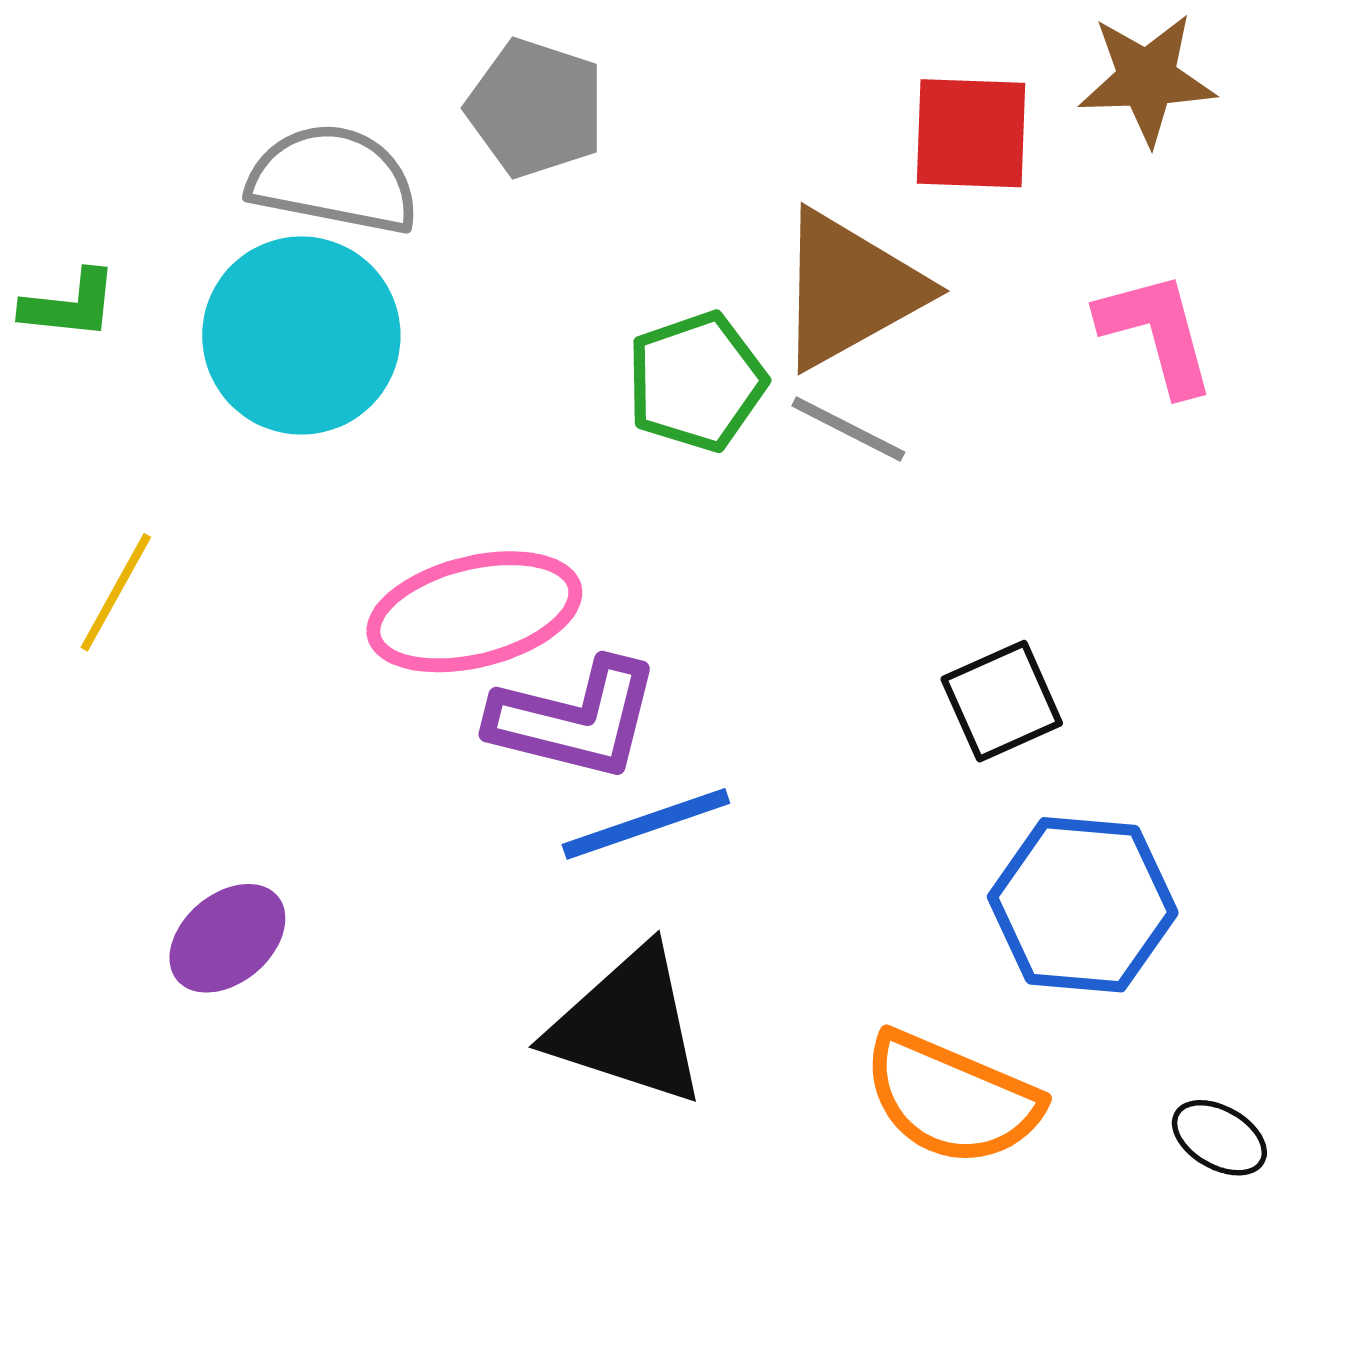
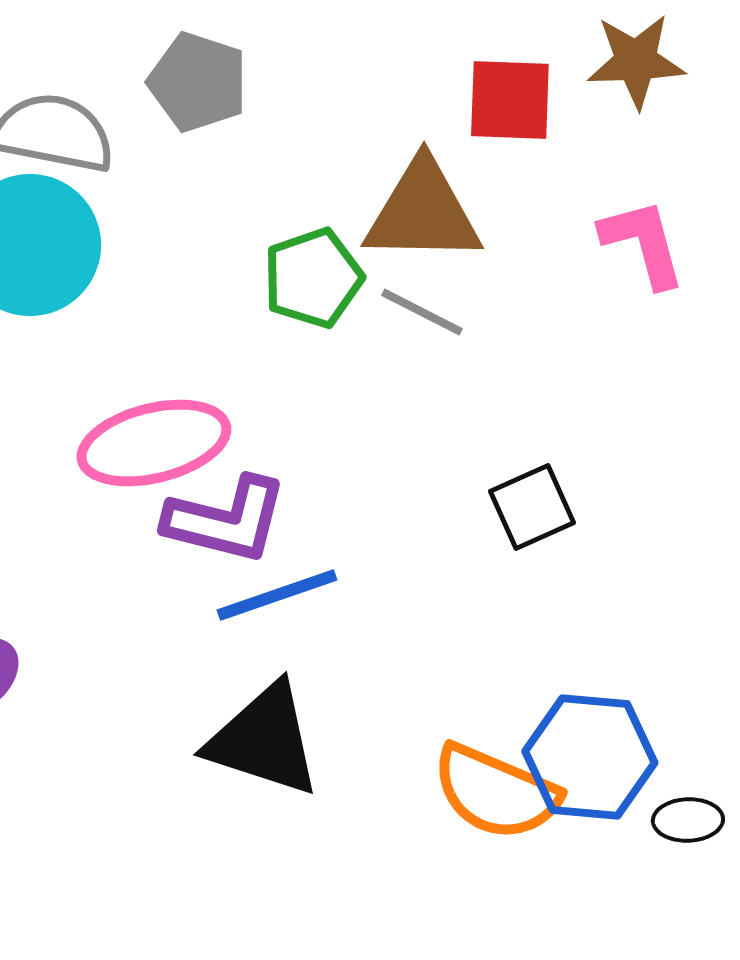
brown triangle: (850, 289) -> (423, 212), turned 30
blue hexagon: (1083, 905) -> (590, 757), moved
black ellipse: (1219, 1138) -> (688, 820), turned -32

